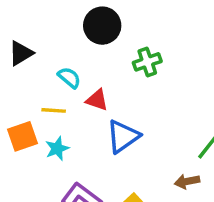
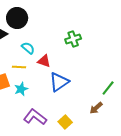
black circle: (102, 26) -> (17, 18), moved
brown arrow: (187, 181) -> (96, 108), turned -32

